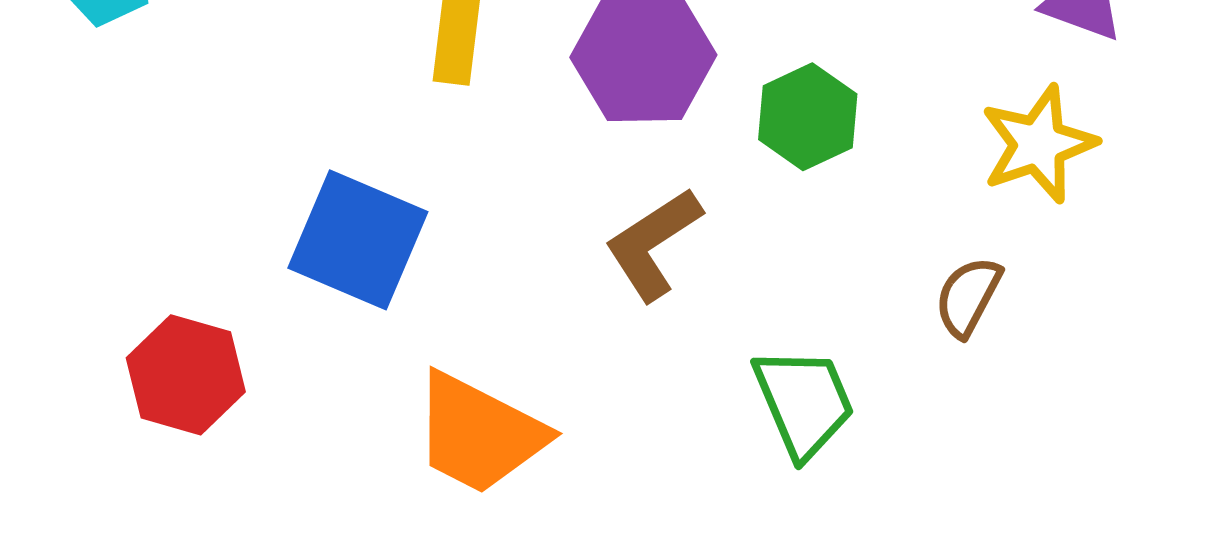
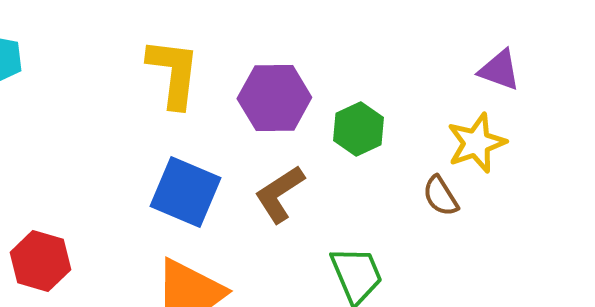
blue square: (358, 240) -> (185, 192), moved
brown semicircle: (968, 297) -> (440, 196), moved, turned -60

